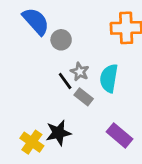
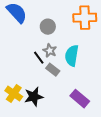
gray circle: (61, 40) -> (48, 27), moved
yellow cross: (32, 142) -> (14, 94), moved

